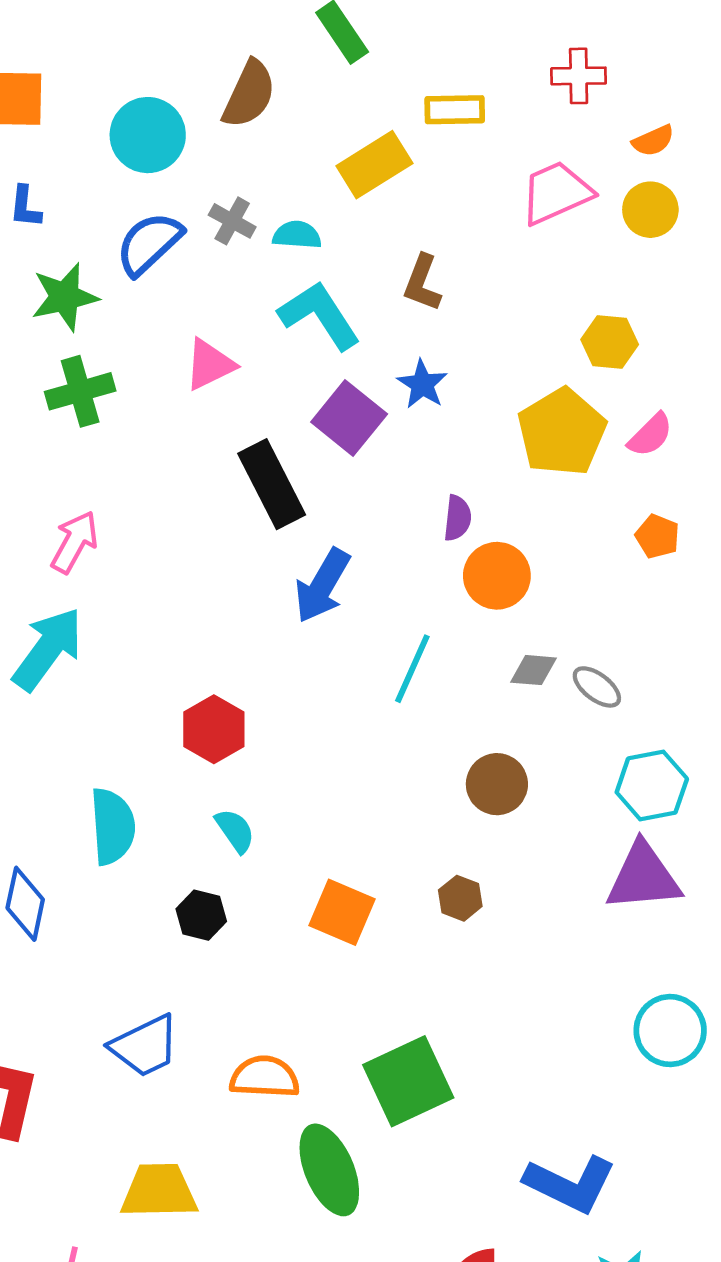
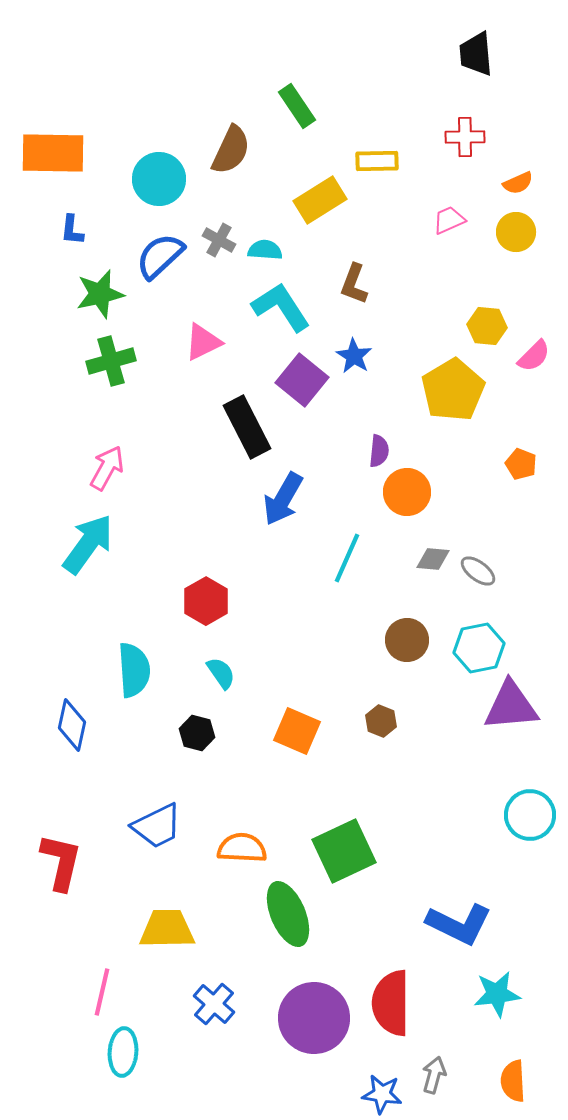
pink trapezoid: (556, 193) -> (449, 220), size x0.6
pink semicircle: (650, 435) -> (534, 356), moved
cyan hexagon: (652, 786) -> (479, 648), moved

